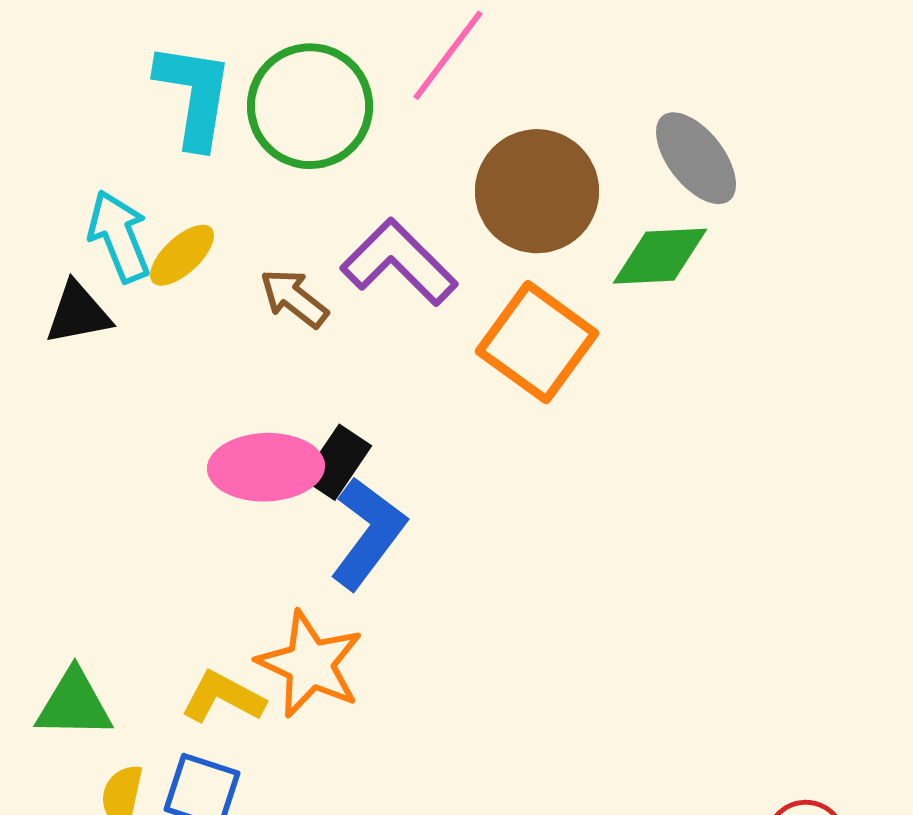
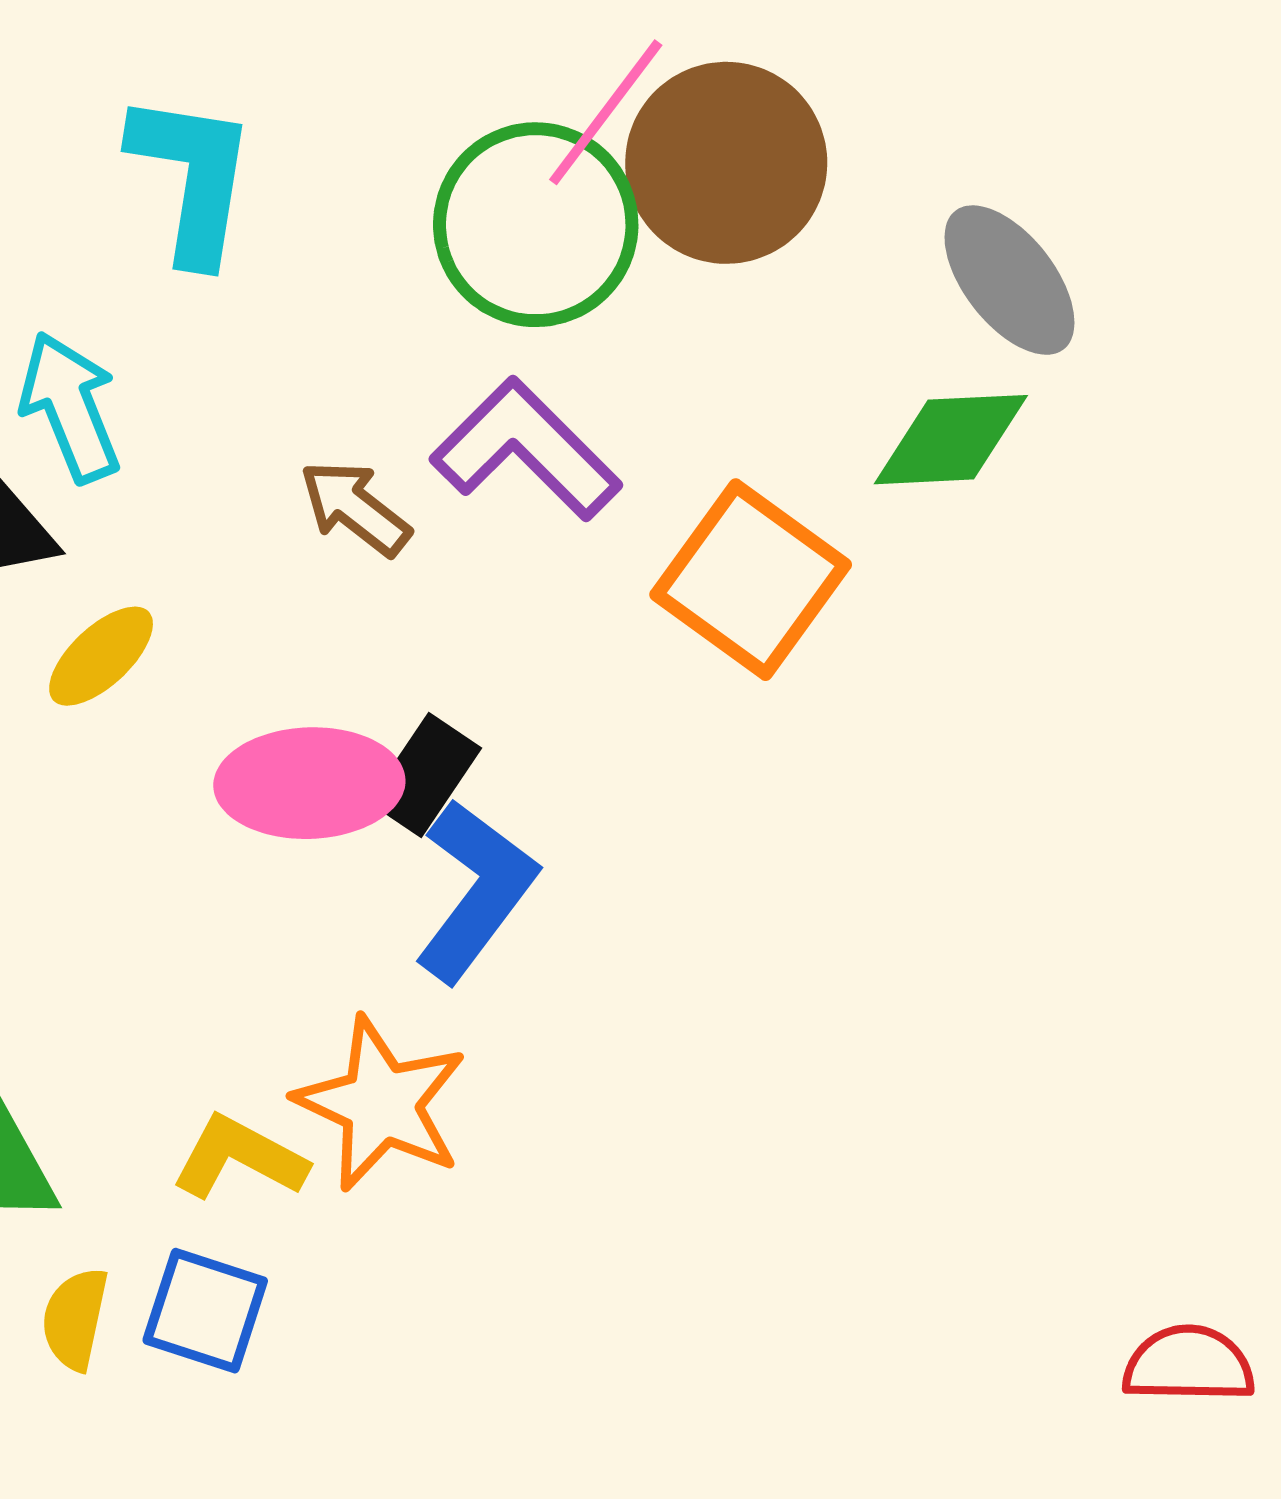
green circle: (310, 106) -> (536, 225), moved
brown circle: (537, 191) -> (726, 163), moved
yellow ellipse: (182, 255) -> (101, 656), moved

